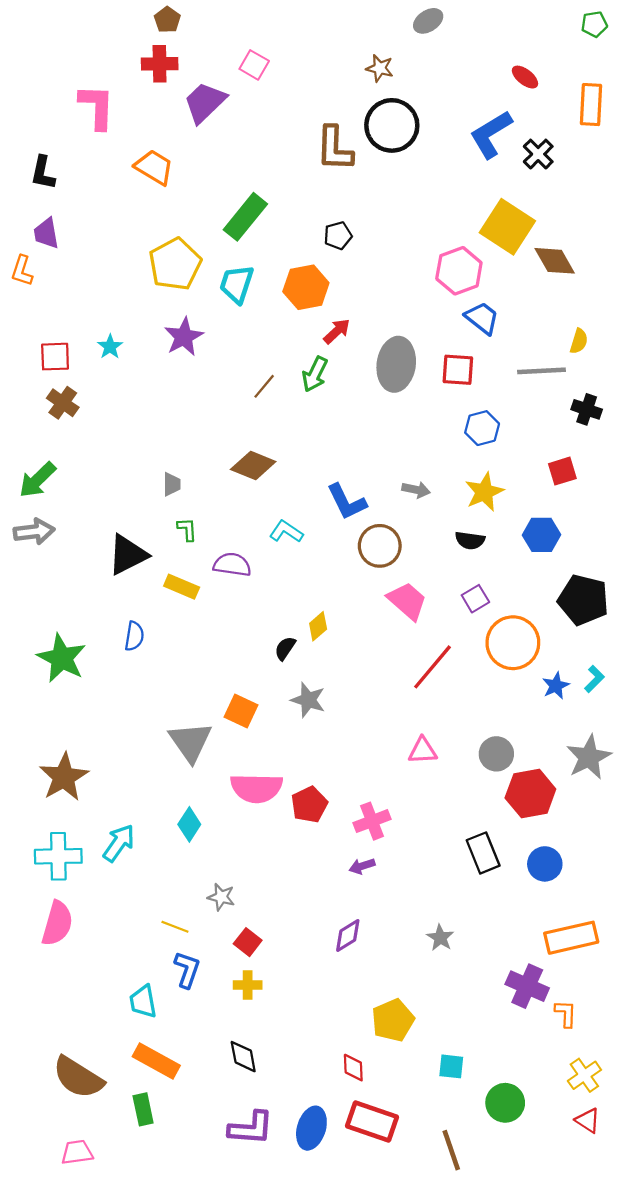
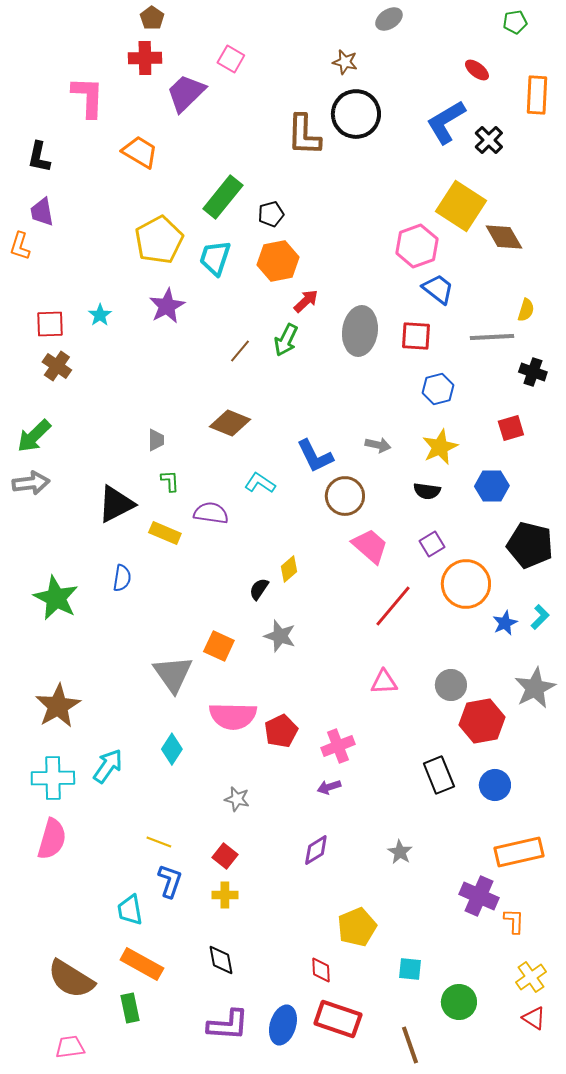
green pentagon: (594, 24) -> (515, 22), moved
black pentagon: (338, 236) -> (271, 214), moved
gray star: (221, 897) -> (237, 799), moved

